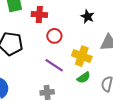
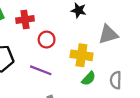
purple line: (54, 65) -> (41, 70), moved

